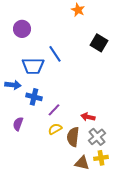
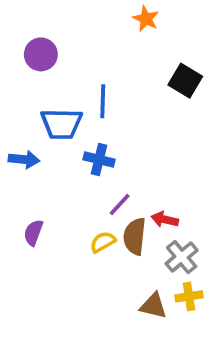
blue line: (55, 54) -> (103, 101), turned 36
blue cross: (34, 97) -> (99, 159), moved
purple line: (54, 110) -> (120, 204), moved
brown semicircle: (73, 137) -> (135, 236), moved

